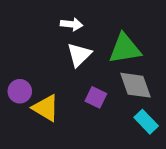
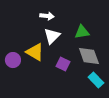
green triangle: (125, 49) -> (82, 32), size x0.7
yellow triangle: (46, 108) -> (35, 52), moved

